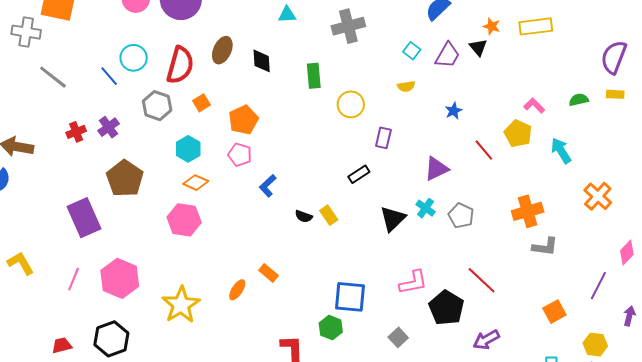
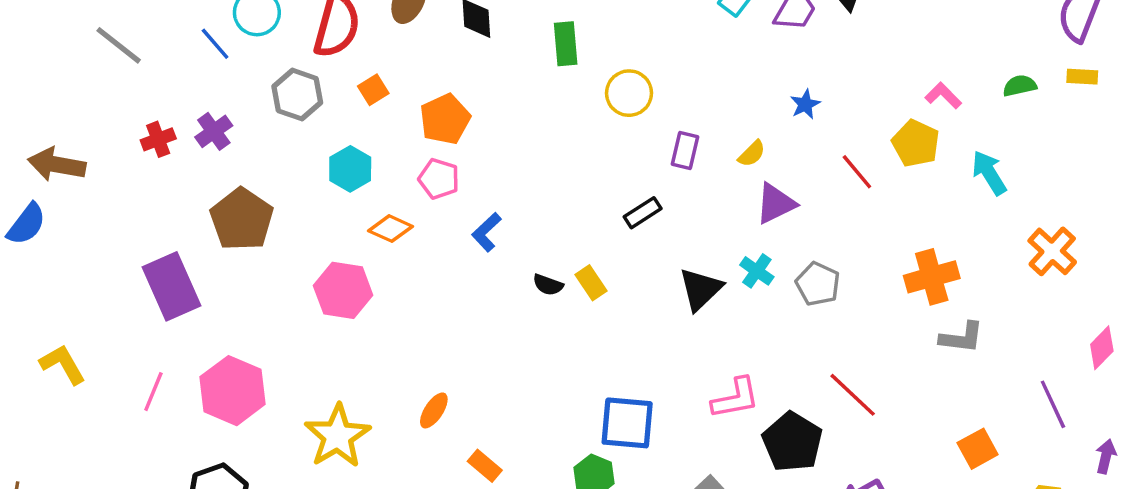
yellow semicircle: (406, 86) -> (752, 154), moved, turned -36
orange diamond: (196, 183) -> (391, 229), moved
orange rectangle: (268, 273) -> (485, 466), moved
purple line: (598, 286) -> (1053, 404), turned -52

